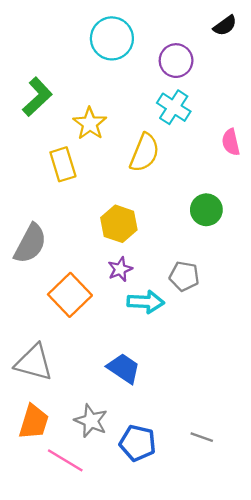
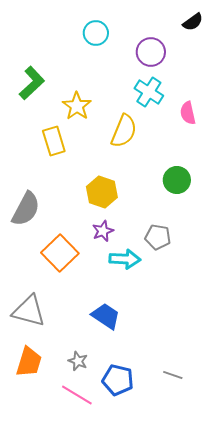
cyan circle: (112, 38) -> (96, 33), size x0.7
pink semicircle: (231, 142) -> (188, 113), moved
gray star: (91, 421) -> (78, 361), size x0.7
pink line: (65, 460) -> (77, 395), moved

